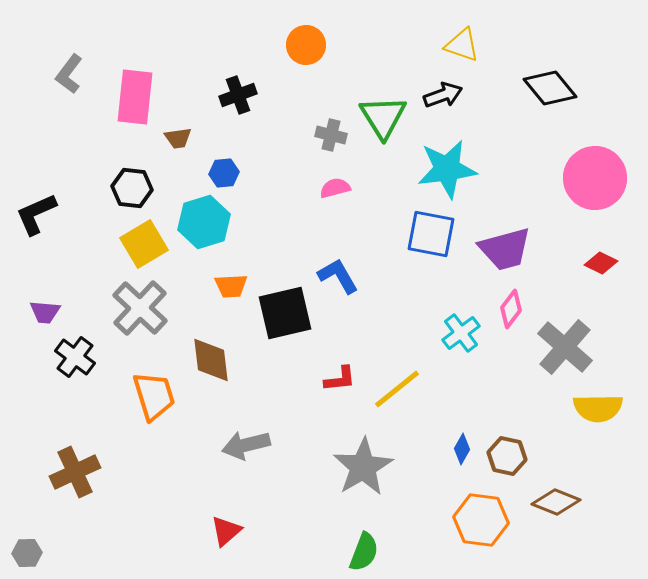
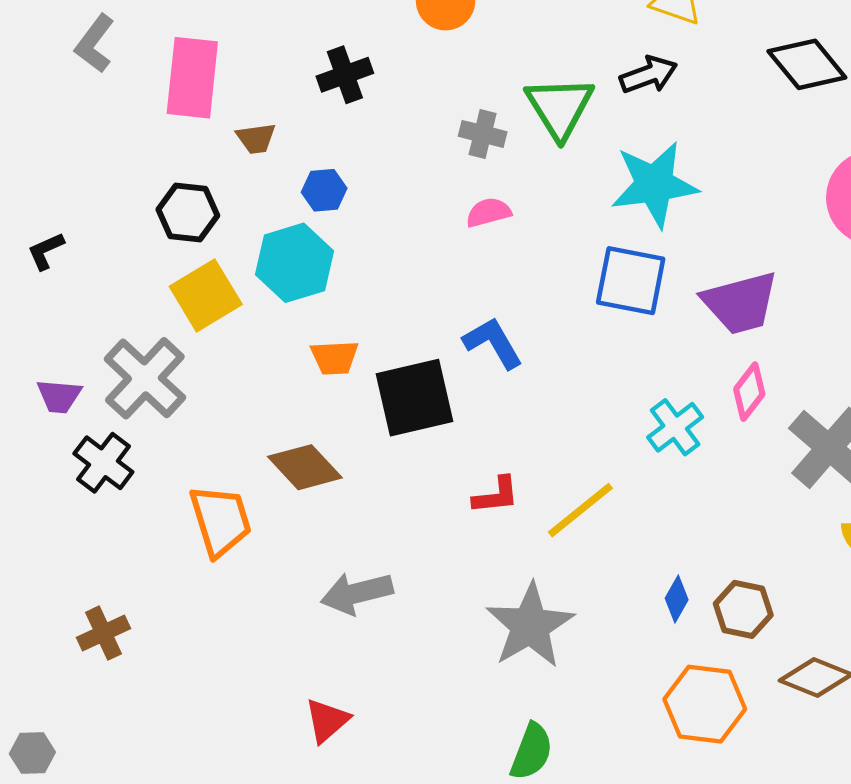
black L-shape: (36, 214) -> (46, 251), size x0.6
gray cross: (140, 308) -> (145, 378), moved
brown diamond: (211, 360) -> (305, 467), turned -36
brown cross: (75, 472) -> (103, 633), size x0.7

